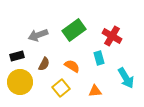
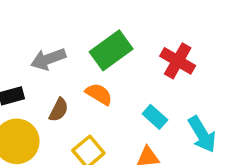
cyan rectangle: (99, 58) -> (155, 117), moved, turned -32
orange semicircle: (72, 66) -> (99, 94), moved

